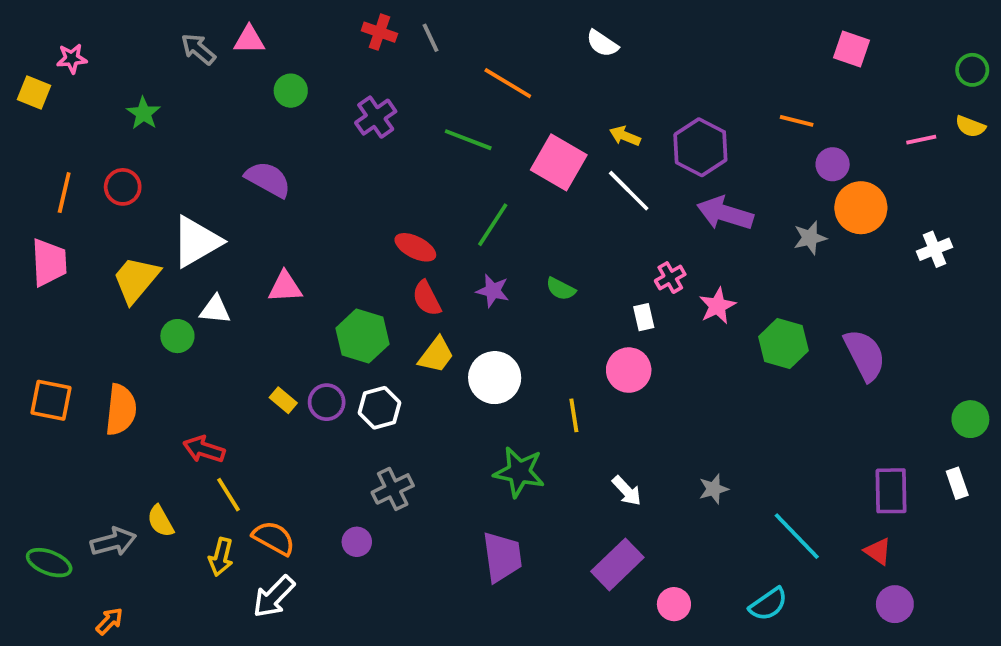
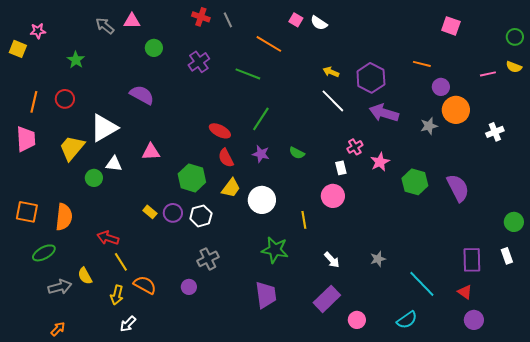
pink square: (559, 162) -> (296, 20), moved, size x0.5
green ellipse: (49, 563) -> (44, 253), moved, turned -50
white arrow: (274, 597) -> (128, 324), moved, size x0.7

